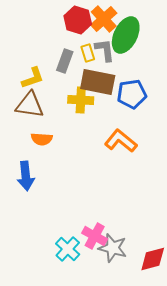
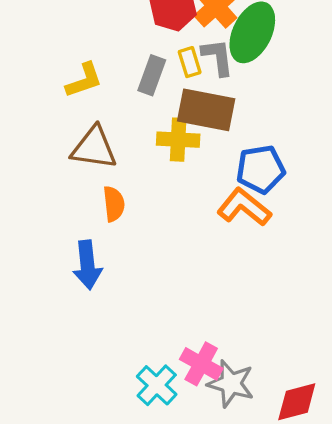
yellow L-shape: (33, 78) -> (84, 80), moved
blue pentagon: (132, 94) -> (261, 169), moved
orange semicircle: (42, 139) -> (114, 204), turned -100

